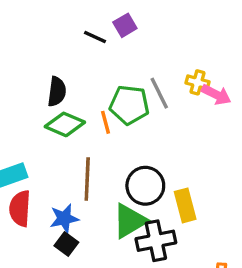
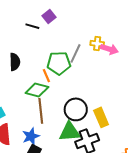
gray line: (159, 93) -> (75, 53), turned 60
green diamond: (65, 124) -> (37, 90), moved
green triangle: (130, 221) -> (70, 132), turned 35

